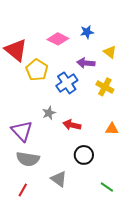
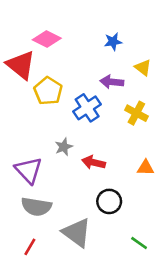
pink diamond: (58, 39) -> (47, 39), moved
gray triangle: (59, 179) -> (77, 233), size x1.4

